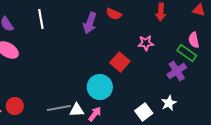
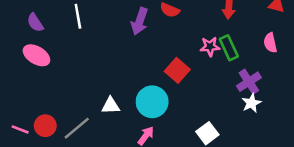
green rectangle: (187, 53) -> (229, 48), moved, turned 30
white star: (169, 103) -> (251, 103), moved
gray line: (59, 108) -> (77, 128), moved, turned -30
white triangle: (77, 110) -> (111, 106), moved

